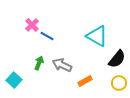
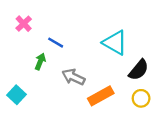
pink cross: (32, 25) -> (24, 24), moved
green arrow: (39, 63) -> (40, 62), moved
orange rectangle: (85, 81) -> (101, 96), size x1.5

